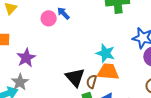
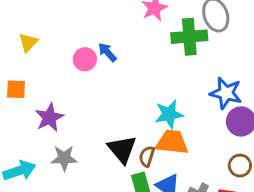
cyan star: (105, 53) -> (169, 114), turned -30
gray star: (20, 82) -> (64, 158), moved, turned 30

